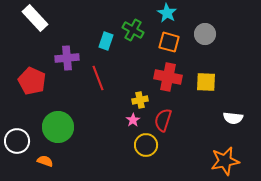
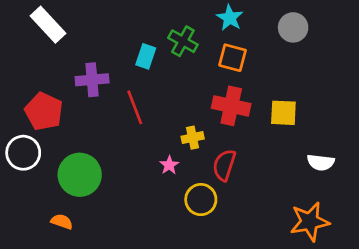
gray circle: (205, 34) -> (293, 27), moved
pink star: (133, 120) -> (169, 165), moved
white circle: (17, 141) -> (23, 153), moved

